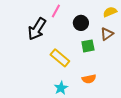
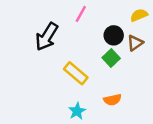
pink line: (56, 11) -> (81, 14), moved
black circle: (81, 23) -> (114, 35), moved
green square: (88, 46) -> (111, 58), turned -32

